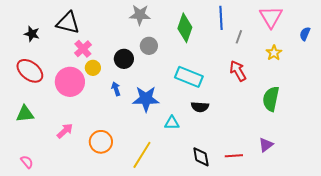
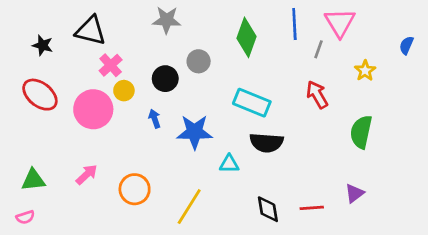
gray star: (140, 15) -> (167, 20), moved
pink triangle: (271, 17) -> (340, 23), moved
black semicircle: (200, 107) -> (267, 143), size x1.4
green triangle: (25, 114) -> (33, 180), moved
pink semicircle: (27, 162) -> (25, 217), moved, turned 112

